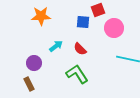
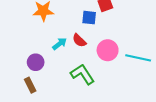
pink circle: (114, 28) -> (108, 50), moved
red semicircle: (80, 49) -> (79, 40), moved

